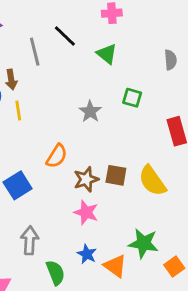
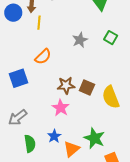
yellow line: (18, 111) -> (39, 23), moved
orange semicircle: (57, 156) -> (43, 57), moved
gray arrow: (30, 240) -> (18, 117), turned -144
orange triangle: (115, 266) -> (72, 149), turned 30

